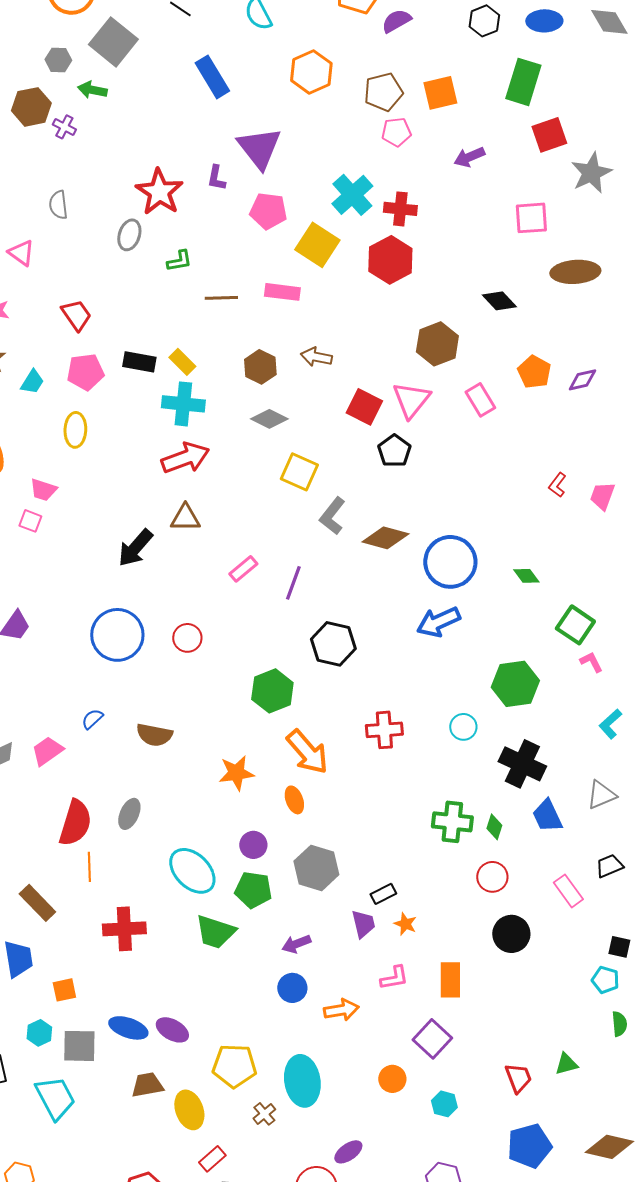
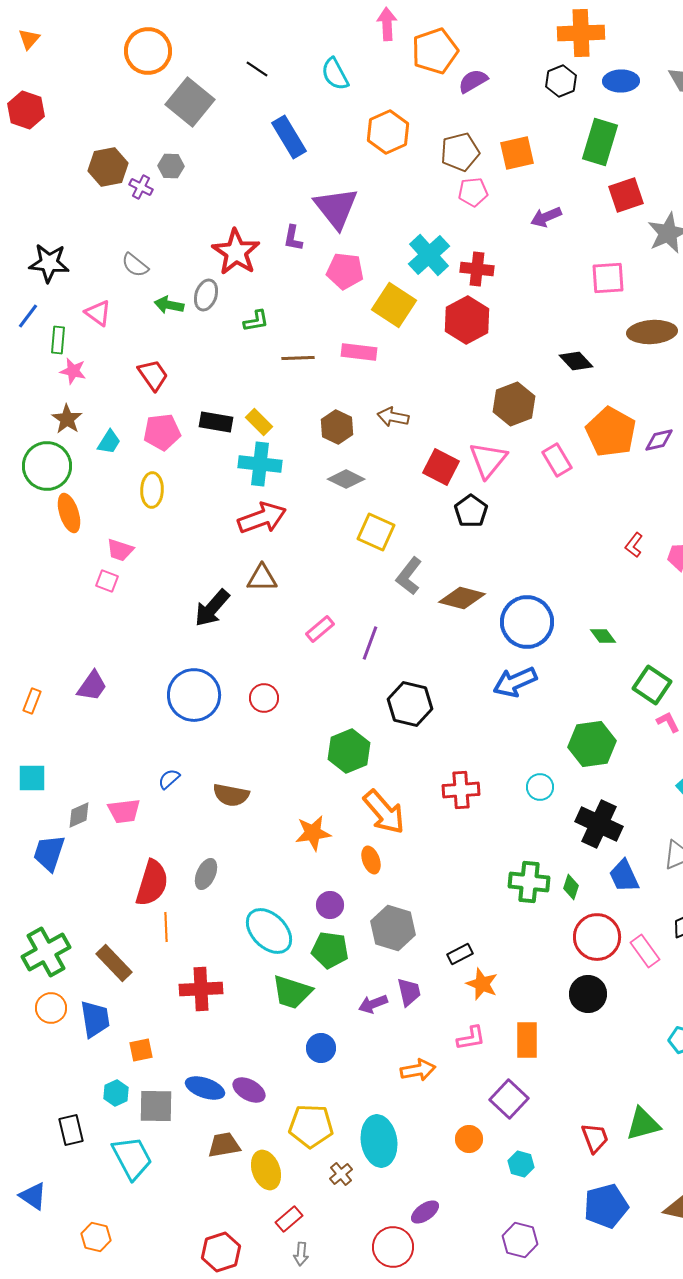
gray hexagon: (58, 60) -> (171, 166), moved
green arrow: (92, 90) -> (169, 305), moved
gray semicircle: (58, 205) -> (135, 265), turned -44
orange pentagon: (534, 372) -> (611, 432), size x1.5
pink trapezoid: (47, 751) -> (124, 811), turned -152
red circle: (492, 877) -> (597, 937), moved, size x1.5
purple trapezoid: (363, 924) -> (409, 992), moved
orange star: (405, 924) -> (482, 984), size x1.4
blue circle: (292, 988) -> (321, 1048), moved
green triangle: (566, 1064) -> (643, 1124), size x1.5

